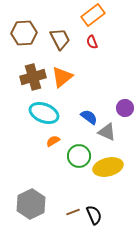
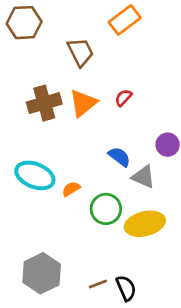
brown hexagon: (24, 33) -> (24, 23), moved
red semicircle: (92, 42) -> (123, 98), moved, turned 64
cyan ellipse: (44, 113) -> (35, 175), moved

